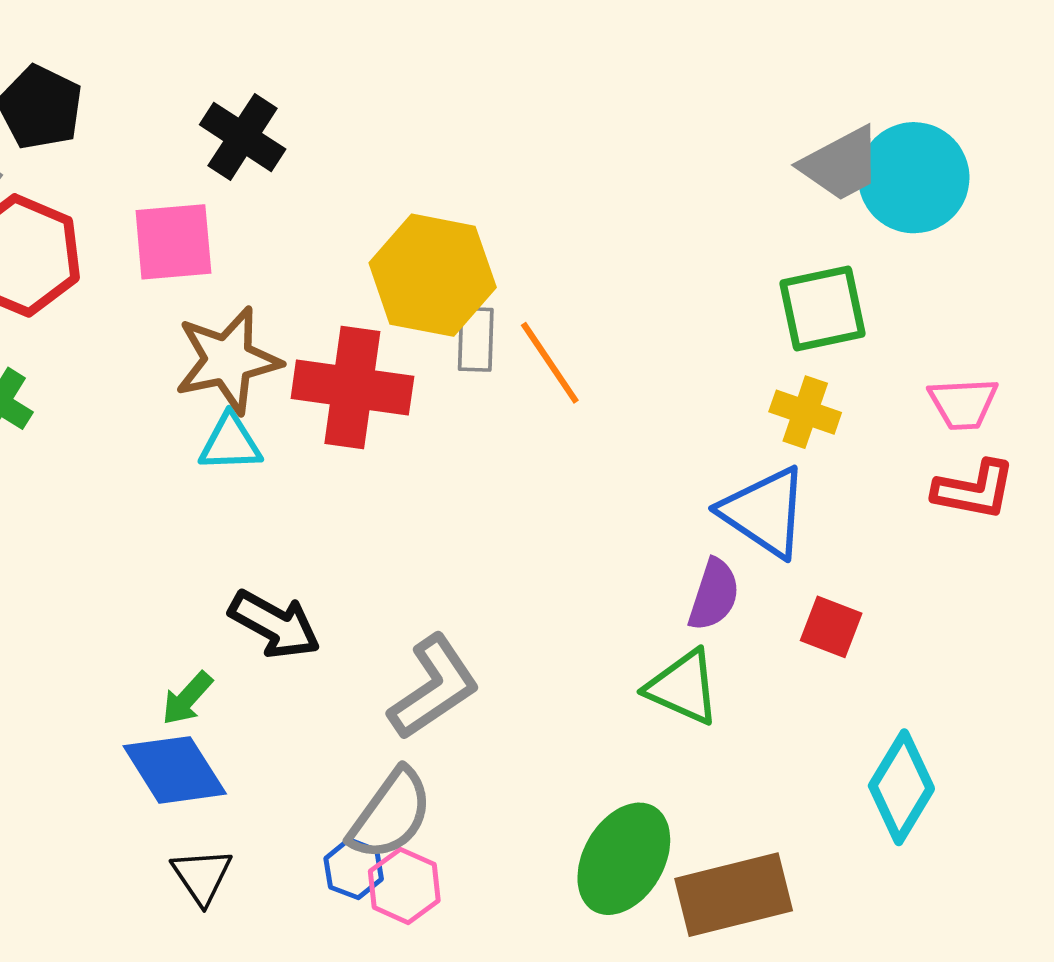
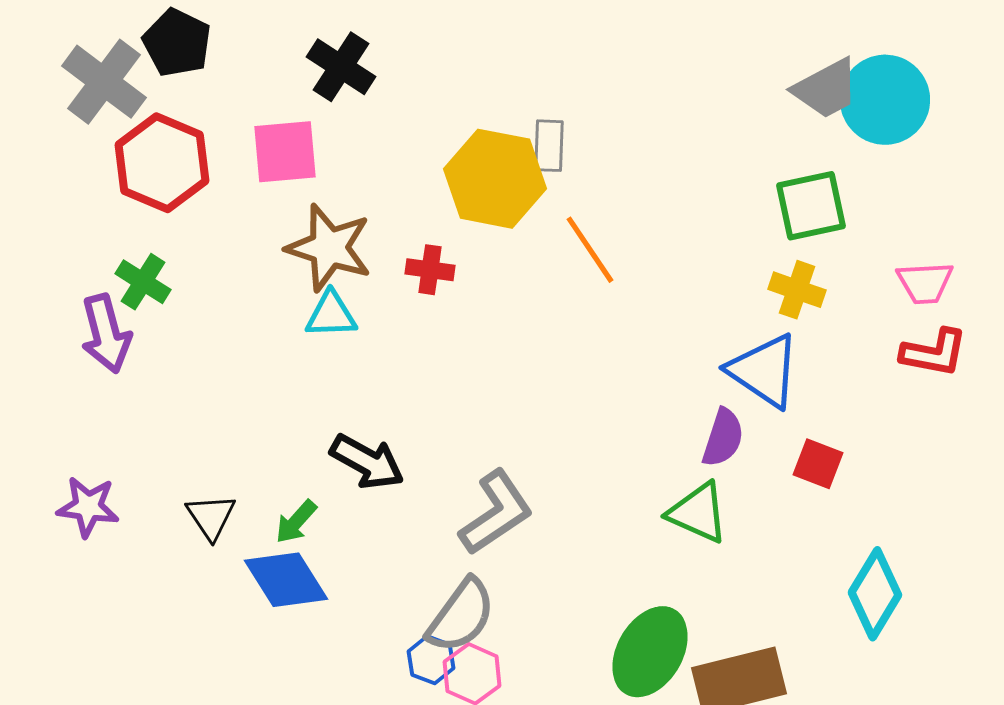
gray rectangle: (476, 339) -> (549, 146), moved
brown star: (228, 360) -> (329, 248), turned 30
red cross: (352, 387) -> (430, 270), size x0.5
black triangle: (202, 876) -> (211, 517), moved

